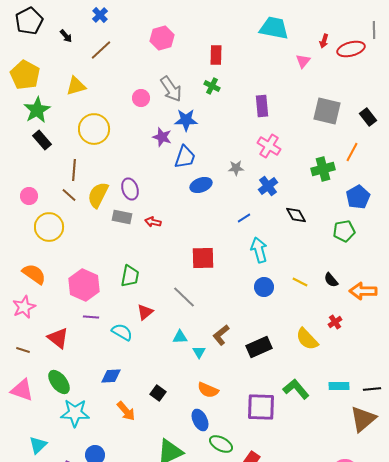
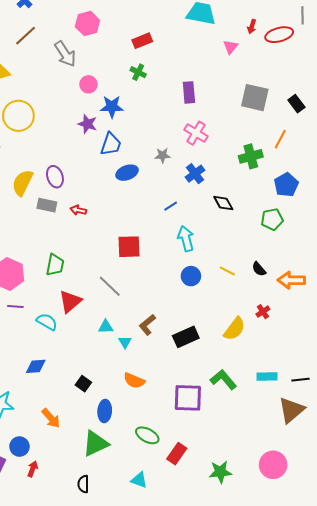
red rectangle: (216, 55) -> (142, 41), turned 66
gray arrow: (171, 89) -> (65, 54), moved
pink circle: (141, 98) -> (88, 84), moved
red triangle: (145, 312) -> (70, 301), size x1.4
yellow semicircle: (307, 339) -> (235, 329), turned -100
orange arrow: (126, 411) -> (51, 418), moved
blue ellipse: (200, 420) -> (105, 411), moved, turned 30

